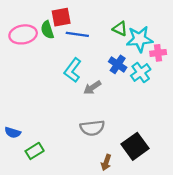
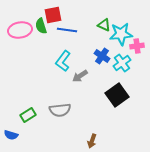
gray semicircle: (92, 128) -> (60, 110), moved
blue semicircle: (13, 132) -> (11, 135), moved
black square: (135, 146) -> (117, 95), moved
green rectangle: (35, 151) -> (28, 115), moved

